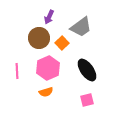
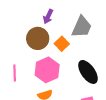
gray trapezoid: (81, 27) -> (82, 27), turned -30

